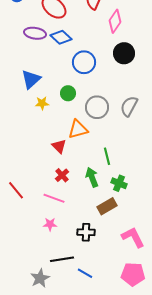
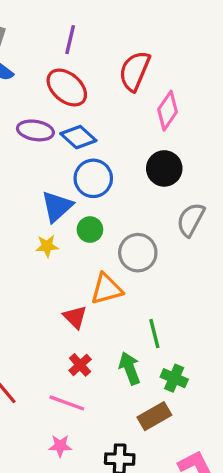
black circle: (124, 53) -> (164, 168), moved
blue circle: (84, 62) -> (93, 178), moved
blue triangle: (31, 79) -> (57, 206), moved
gray semicircle: (129, 106) -> (191, 220), moved

